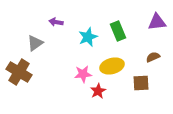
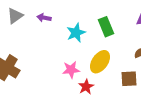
gray triangle: (35, 43) -> (15, 16), moved
yellow ellipse: (112, 66) -> (100, 62), turned -40

